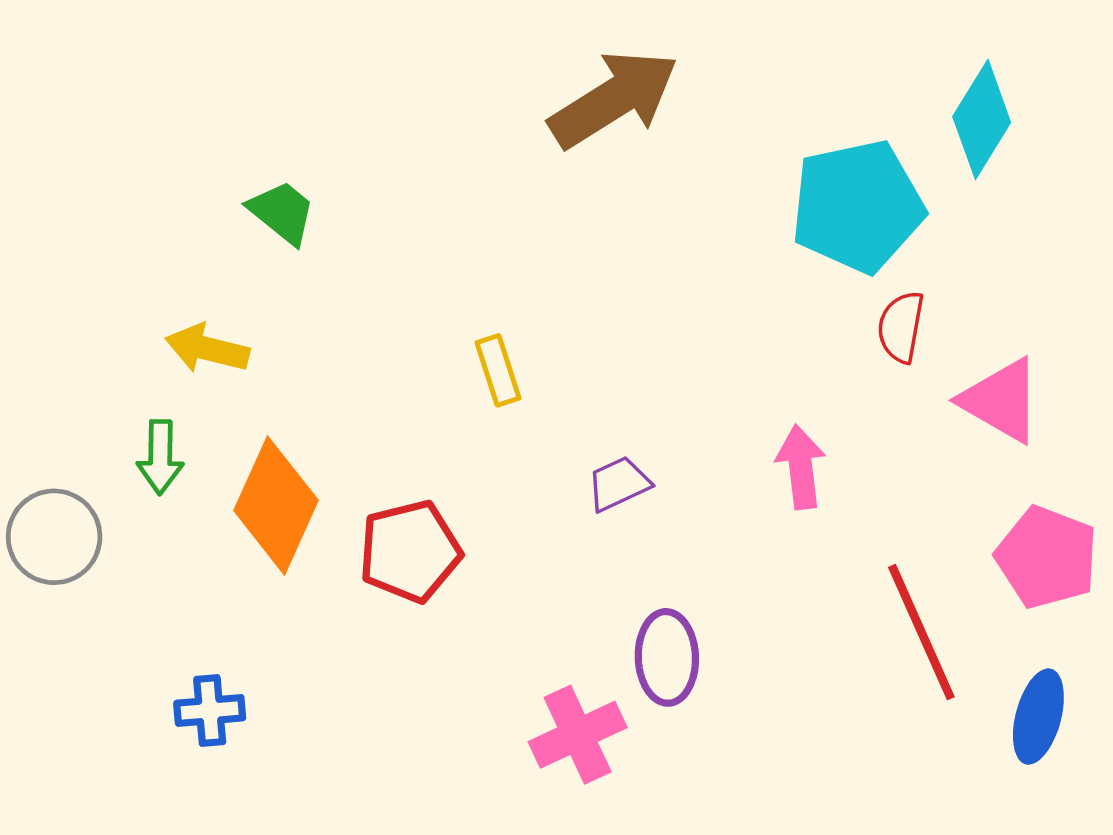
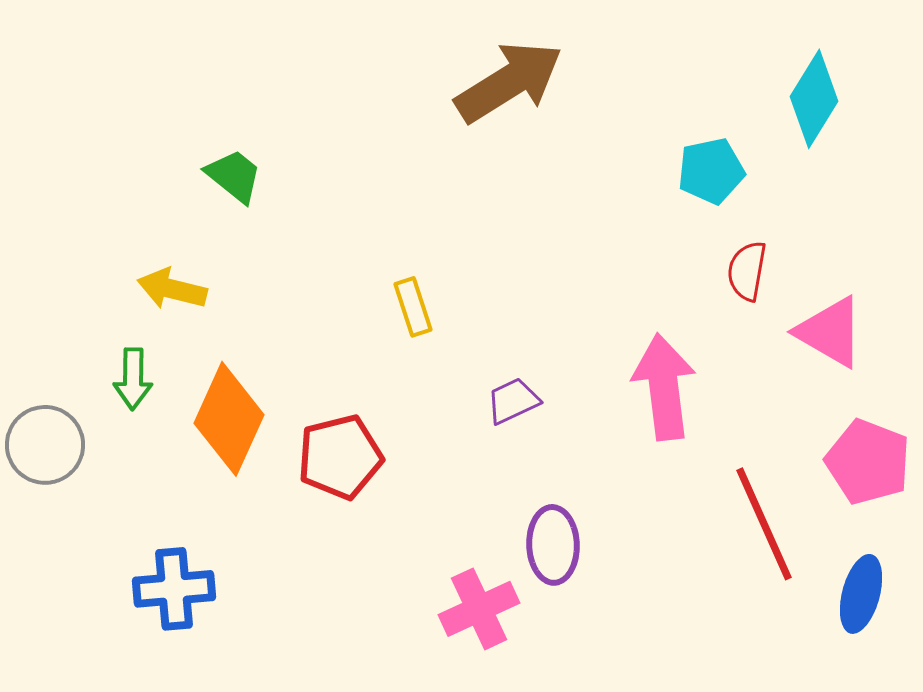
cyan pentagon: (857, 206) -> (711, 171), size x0.6
pink arrow: (801, 467) -> (664, 387), size x1.5
blue cross: (210, 711) -> (174, 589), size x1.4

